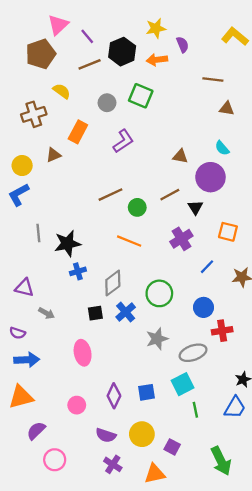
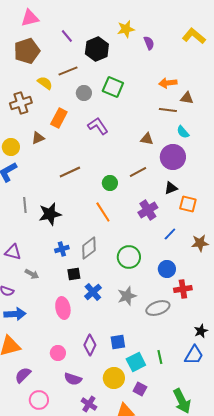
pink triangle: (58, 25) -> (30, 18), moved, turned 30
orange arrow: (157, 60) -> (168, 83), moved
brown line: (90, 64) -> (68, 71), moved
brown line: (213, 79) -> (168, 110), moved
purple L-shape: (123, 141) -> (98, 126), turned -90
brown line: (110, 195) -> (70, 172), moved
black triangle: (195, 207) -> (171, 188), moved, turned 40
orange line: (129, 241) -> (103, 212), turned 35
blue cross: (78, 271) -> (62, 249), moved
blue cross: (126, 312) -> (93, 292), moved
cyan square: (183, 384) -> (136, 362), moved
purple semicircle: (106, 435) -> (73, 379), moved

